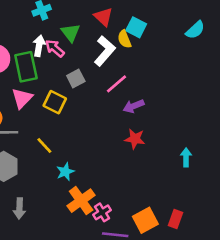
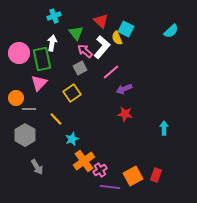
pink arrow: (55, 48) -> (85, 51), moved
yellow square: (55, 102) -> (72, 93), moved, turned 30
gray arrow: (19, 208) -> (37, 167), turned -35

